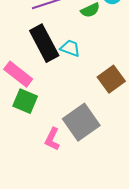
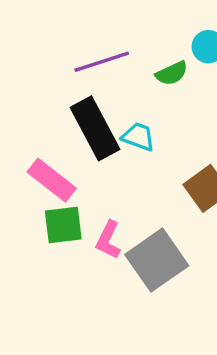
green square: (25, 101) -> (63, 225), turned -30
pink L-shape: (52, 139) -> (108, 240), moved

